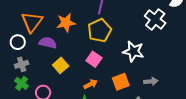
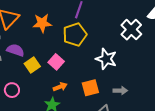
purple semicircle: (48, 43) -> (15, 50), moved
pink square: (94, 59) -> (56, 62), moved

